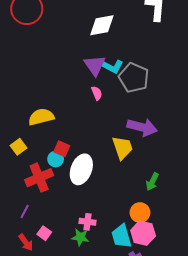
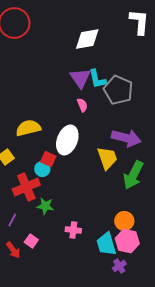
cyan L-shape: (112, 66) -> (97, 79), turned 50
white ellipse: (81, 169) -> (67, 140), moved
green arrow: (152, 182) -> (133, 175), moved, size x1.6
green star: (80, 237) -> (45, 206), moved

